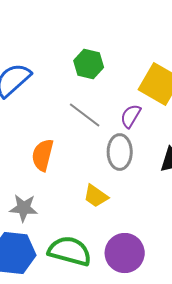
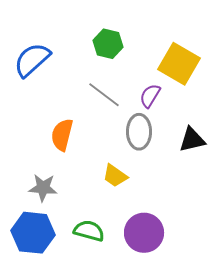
green semicircle: (70, 251) -> (89, 231), size x0.7

